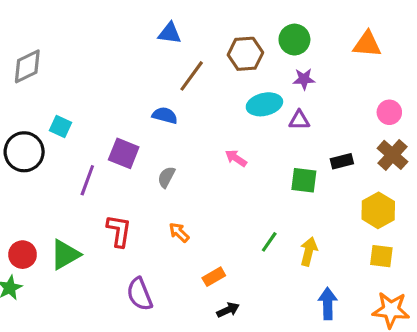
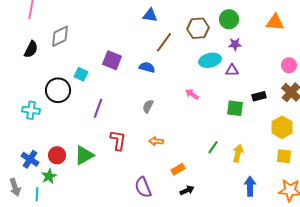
purple square: (124, 153) -> (112, 60), moved
orange arrow: (179, 232) -> (156, 141), turned -40
purple semicircle: (140, 294) -> (143, 187), moved

